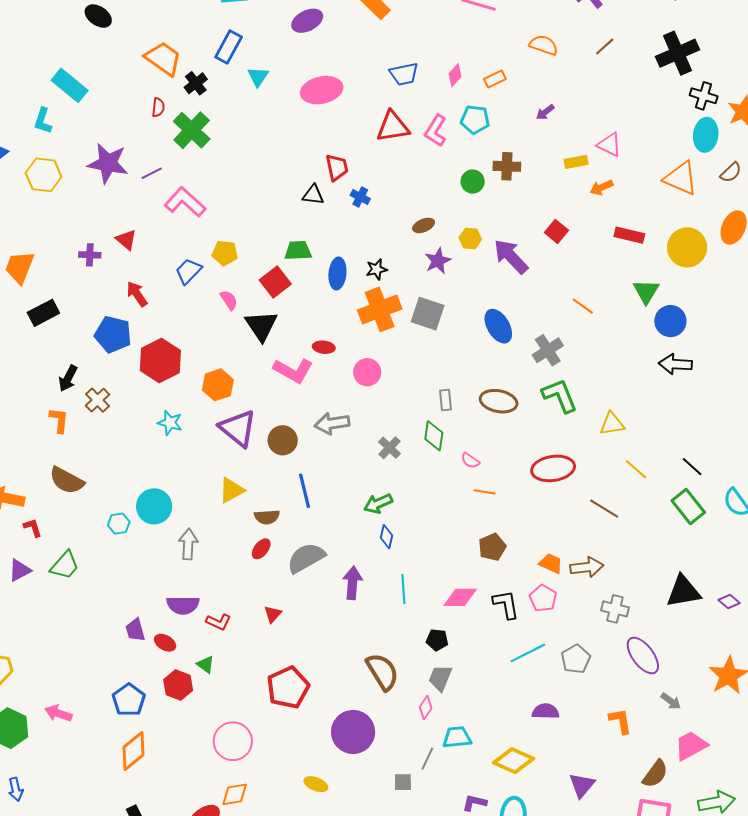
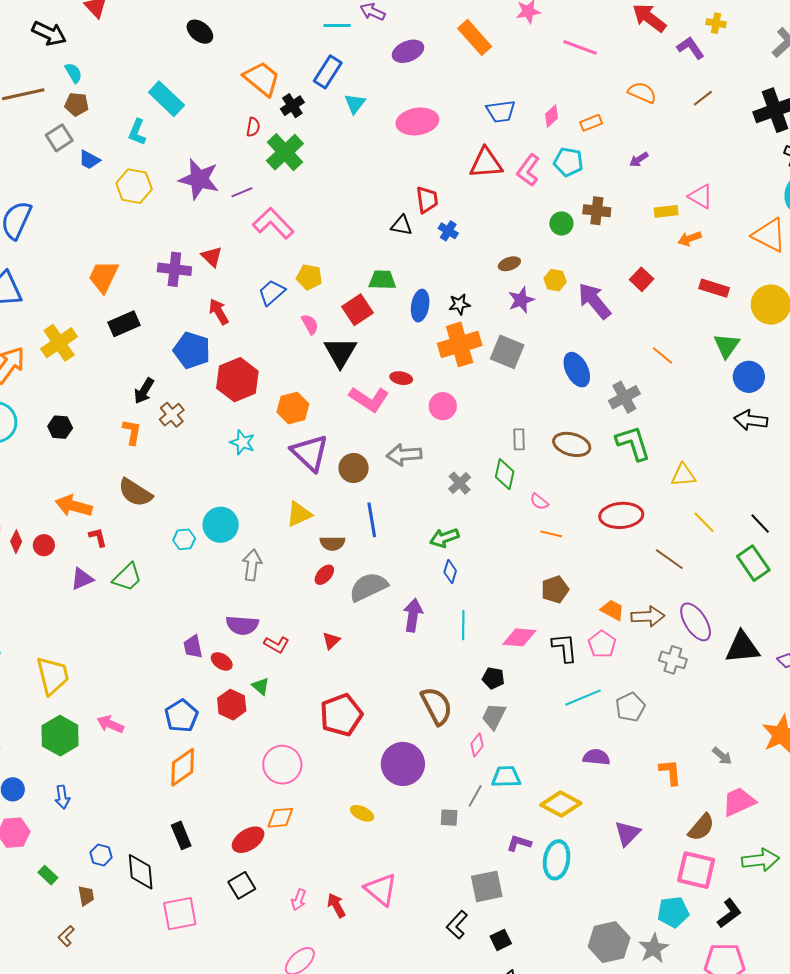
purple cross: (90, 255) -> (174, 269), size x1.5
purple ellipse: (643, 656) -> (696, 622), moved

